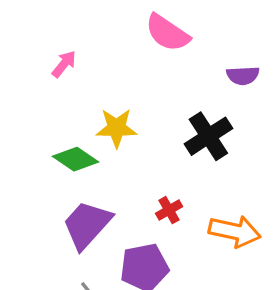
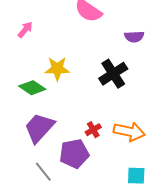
red cross: (169, 210) -> (93, 130), moved

